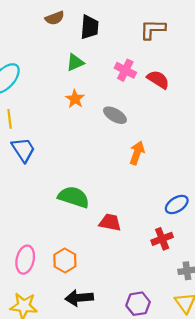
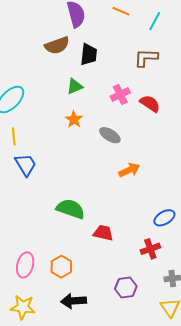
brown semicircle: (55, 18) -> (57, 45), size x1.4
pink cross: (125, 70) -> (120, 94), turned 36
orange arrow: (137, 153) -> (129, 170), turned 45
purple hexagon: (138, 304) -> (126, 287), moved

